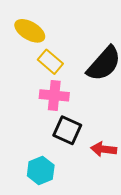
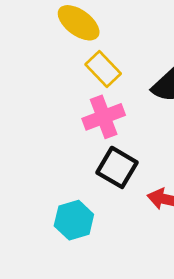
pink cross: (54, 95) -> (104, 117), turned -32

